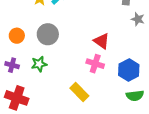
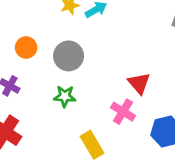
green star: (39, 64) -> (65, 96), moved

